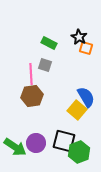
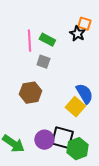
orange square: (86, 48) -> (84, 24), moved
pink line: (31, 74) -> (29, 41), moved
purple circle: (36, 143) -> (44, 140), moved

